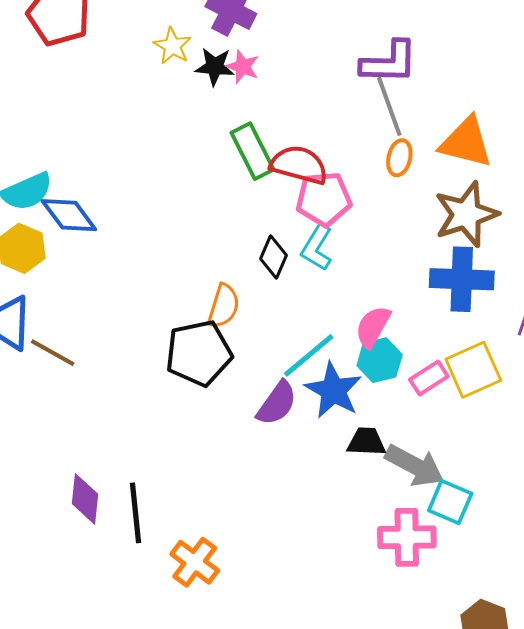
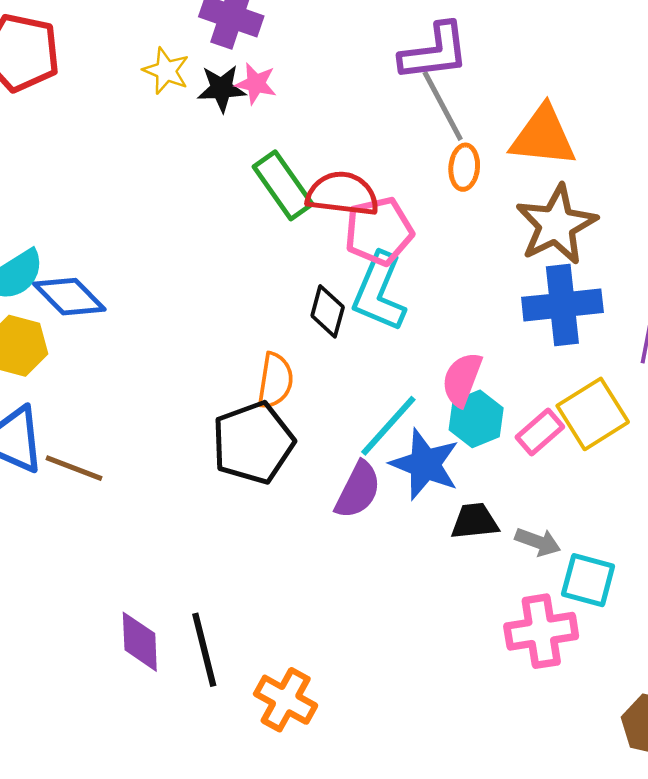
cyan L-shape: (317, 248) -> (379, 292), size x1.4
gray arrow: (415, 466) -> (538, 542), size x0.6

